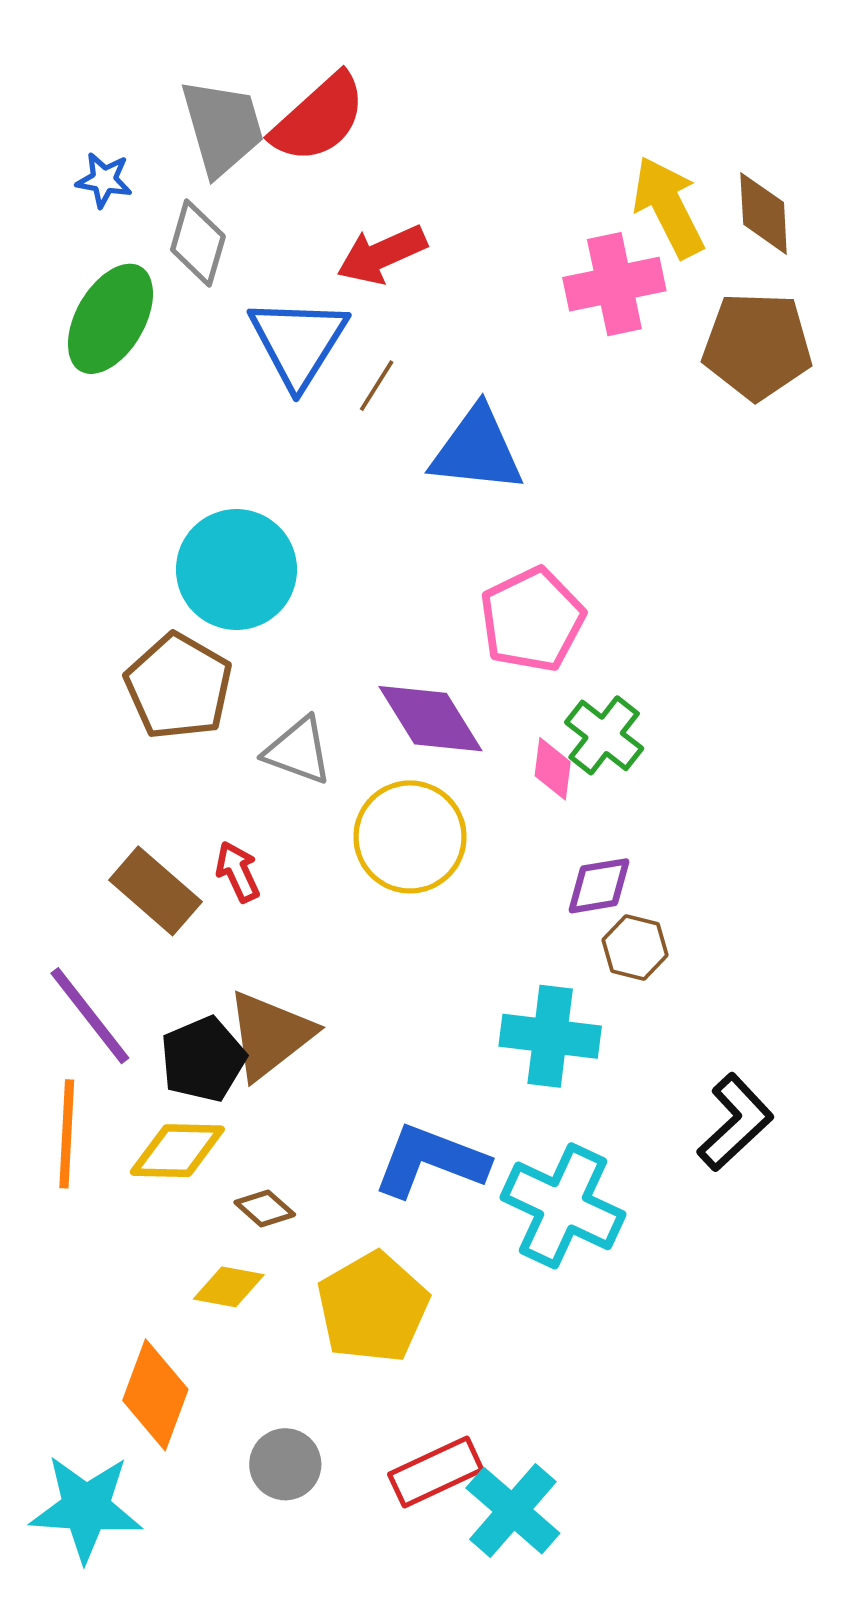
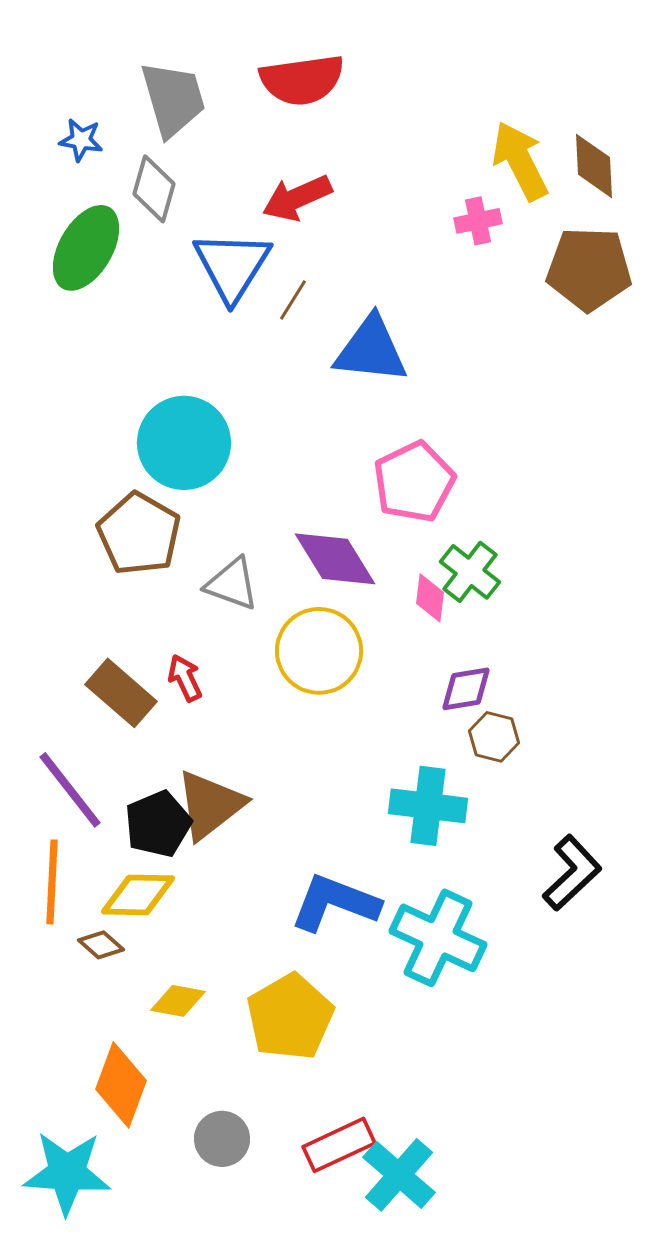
red semicircle: (319, 118) -> (302, 80), moved, turned 34
pink cross: (614, 284) -> (478, 221), size x0.6
brown diamond: (265, 1208) -> (101, 945), moved

